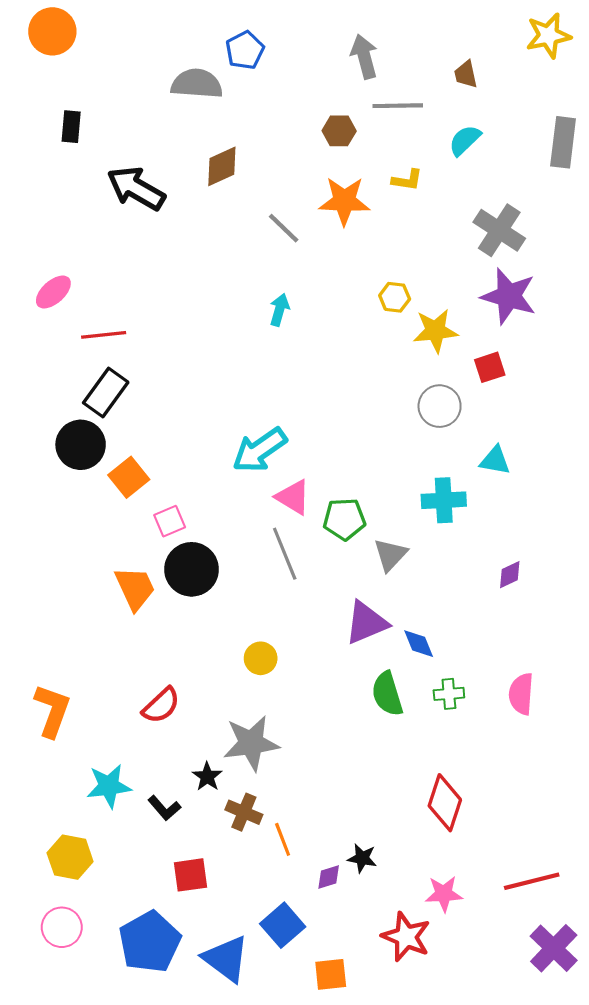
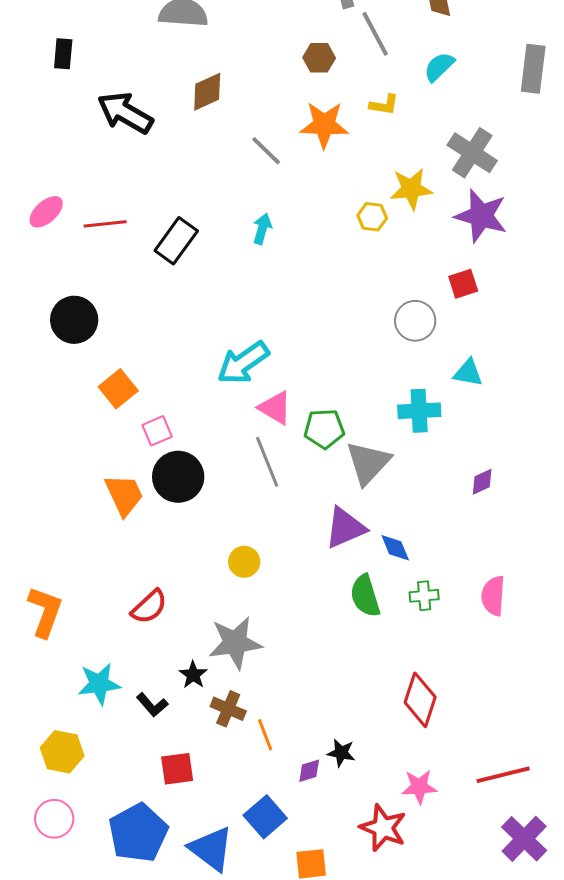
gray line: (398, 106) -> (375, 34), turned 63
yellow star: (435, 331) -> (411, 189), moved
red line: (104, 335) -> (105, 224), moved
black rectangle: (106, 392) -> (176, 241), moved
black circle: (81, 445) -> (74, 320), moved
gray triangle: (390, 555) -> (368, 463), size x1.4

